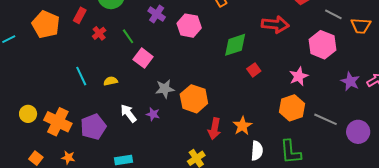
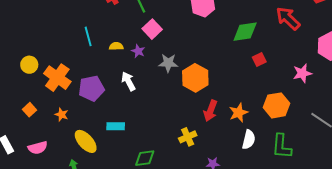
red arrow: (275, 25) -> (288, 18), turned -152
orange hexagon: (292, 108) -> (276, 105), moved
purple star: (153, 114) -> (138, 51), moved

